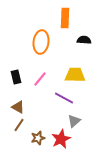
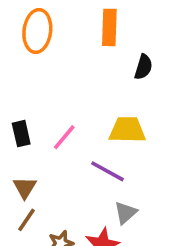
black semicircle: (84, 40) -> (143, 67), turned 104
orange ellipse: (41, 42) -> (37, 31), moved
brown triangle: (18, 107) -> (25, 188), turned 32

